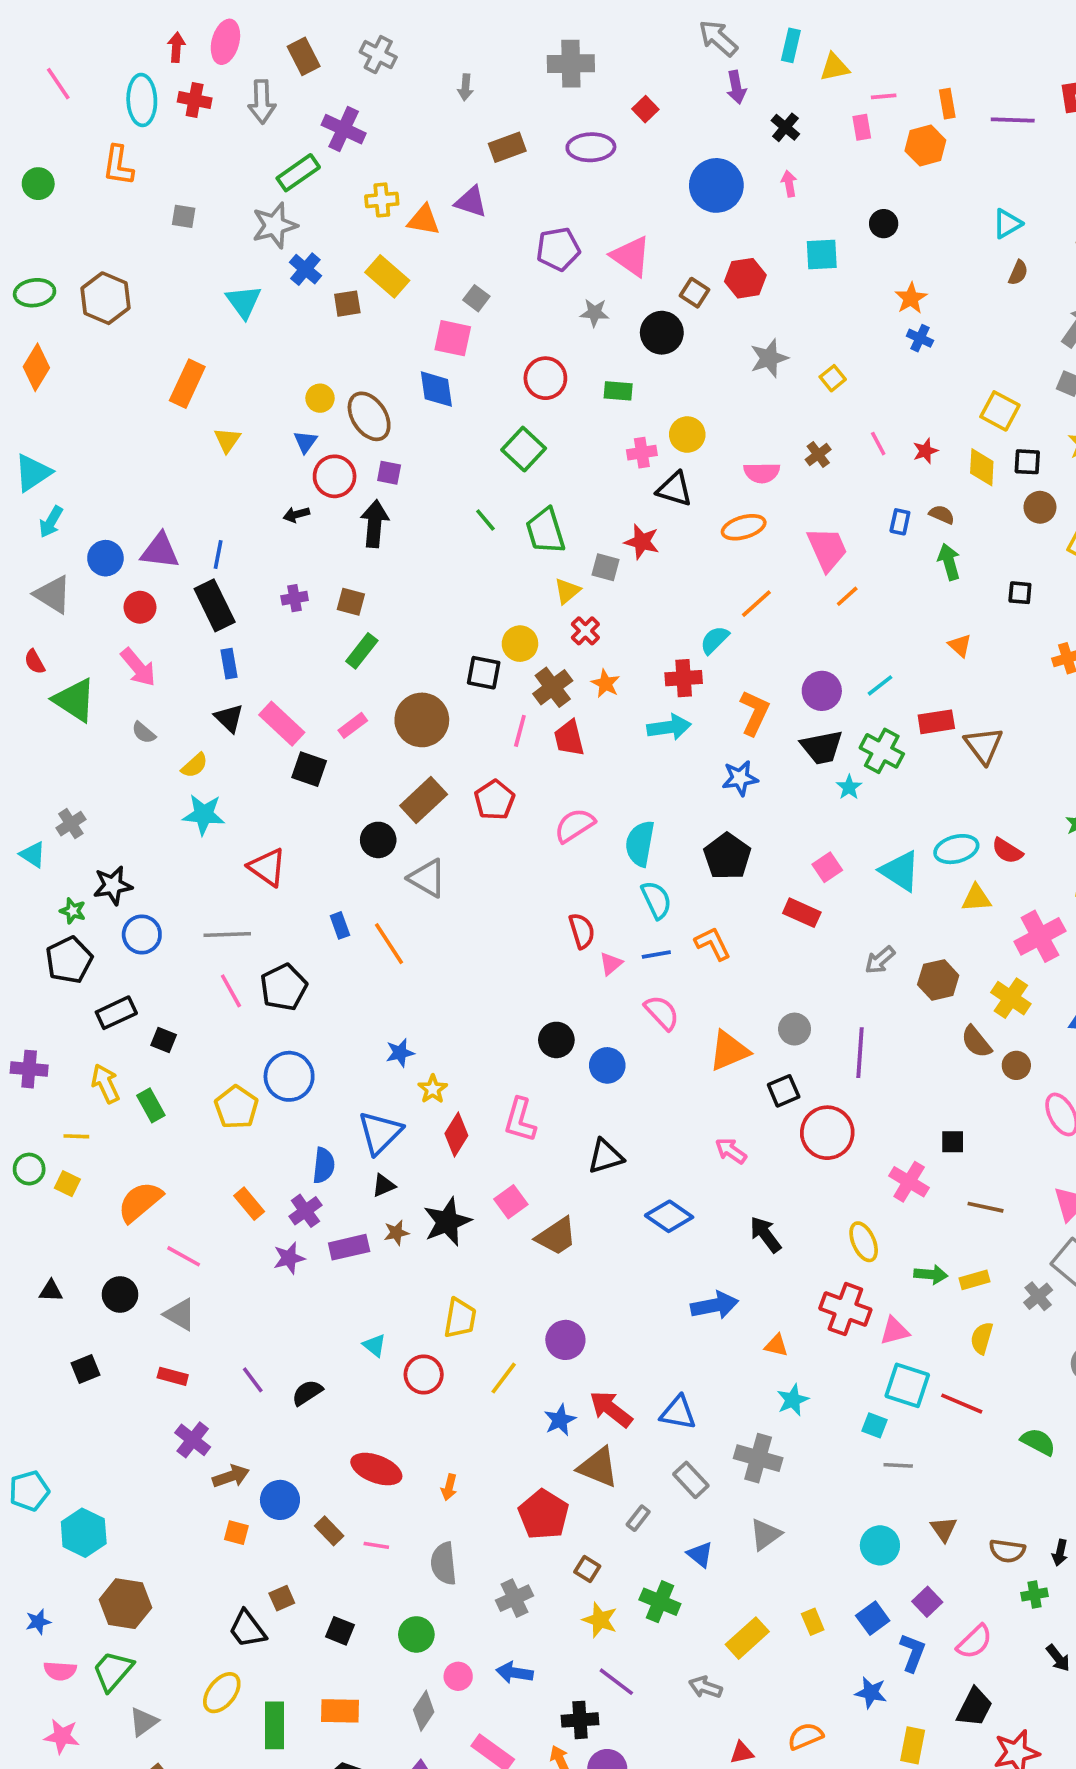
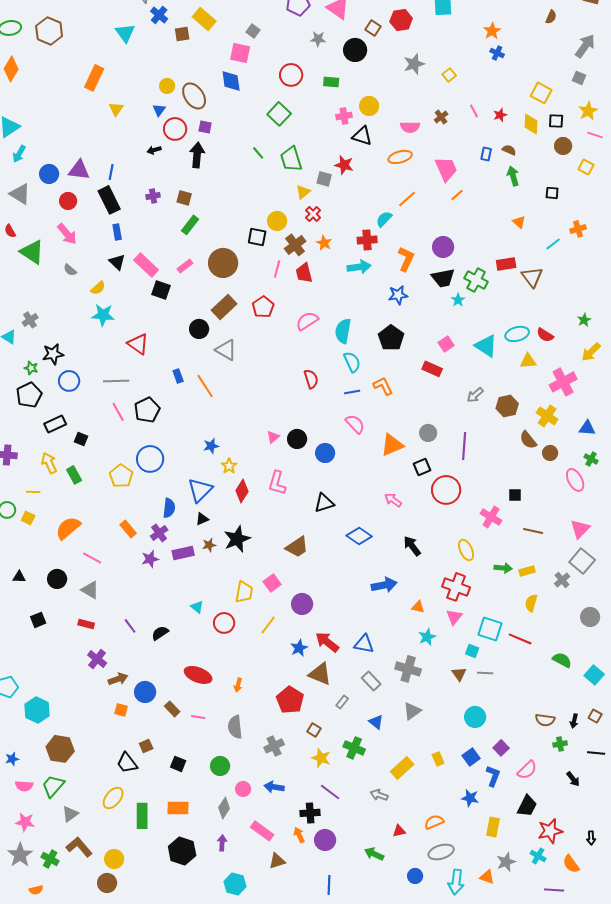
cyan line: (880, 685) -> (553, 244), moved
pink triangle: (611, 964) -> (273, 437), moved
pink square: (511, 1202) -> (272, 583), moved
pink triangle: (895, 1331) -> (454, 617), moved, turned -36
brown triangle: (944, 1529) -> (459, 674), moved

